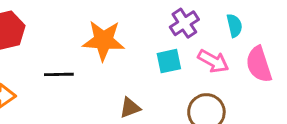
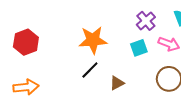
black line: (59, 74) -> (90, 70), moved, turned -36

